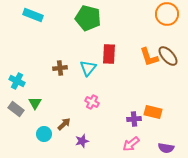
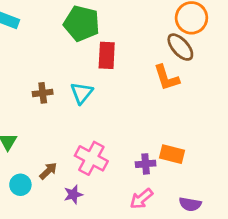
red rectangle: (109, 54) -> (107, 55), moved
brown ellipse: (168, 56) -> (180, 47), moved
pink cross: (92, 102) -> (91, 158), moved, size x1.6

